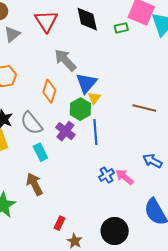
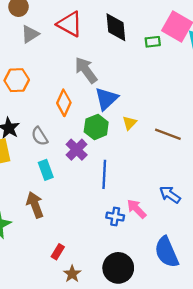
red triangle: (46, 21) -> (70, 24), turned -35
yellow triangle: (94, 98) -> (130, 123), moved
gray semicircle: (31, 123) -> (40, 136), size x0.7
blue line: (95, 132) -> (104, 174), moved
blue cross: (106, 175) -> (115, 217), moved, turned 35

